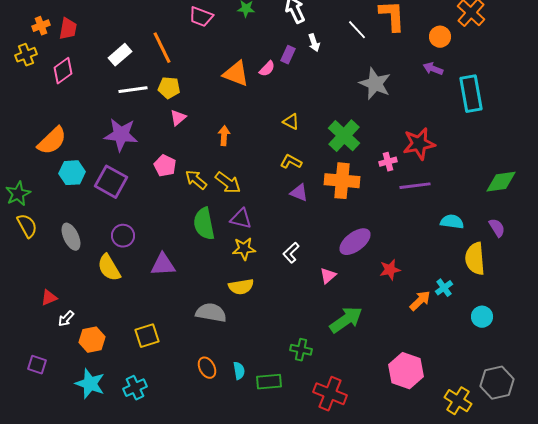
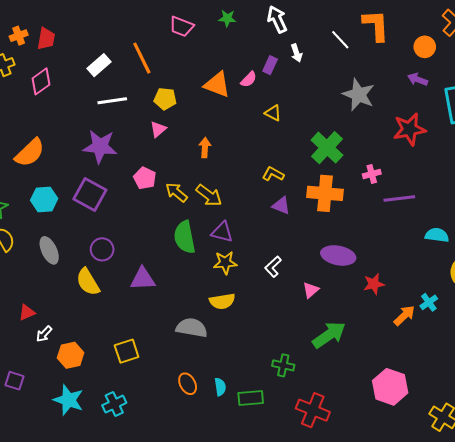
yellow pentagon: (169, 88) -> (165, 99), moved
yellow triangle: (291, 122) -> (273, 113), moved
red star: (419, 144) -> (409, 129), moved
cyan hexagon: (72, 173) -> (44, 199), moved
purple ellipse: (355, 242) -> (338, 255), turned 48

